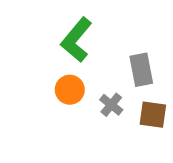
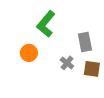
orange circle: (70, 90) -> (29, 53), moved

